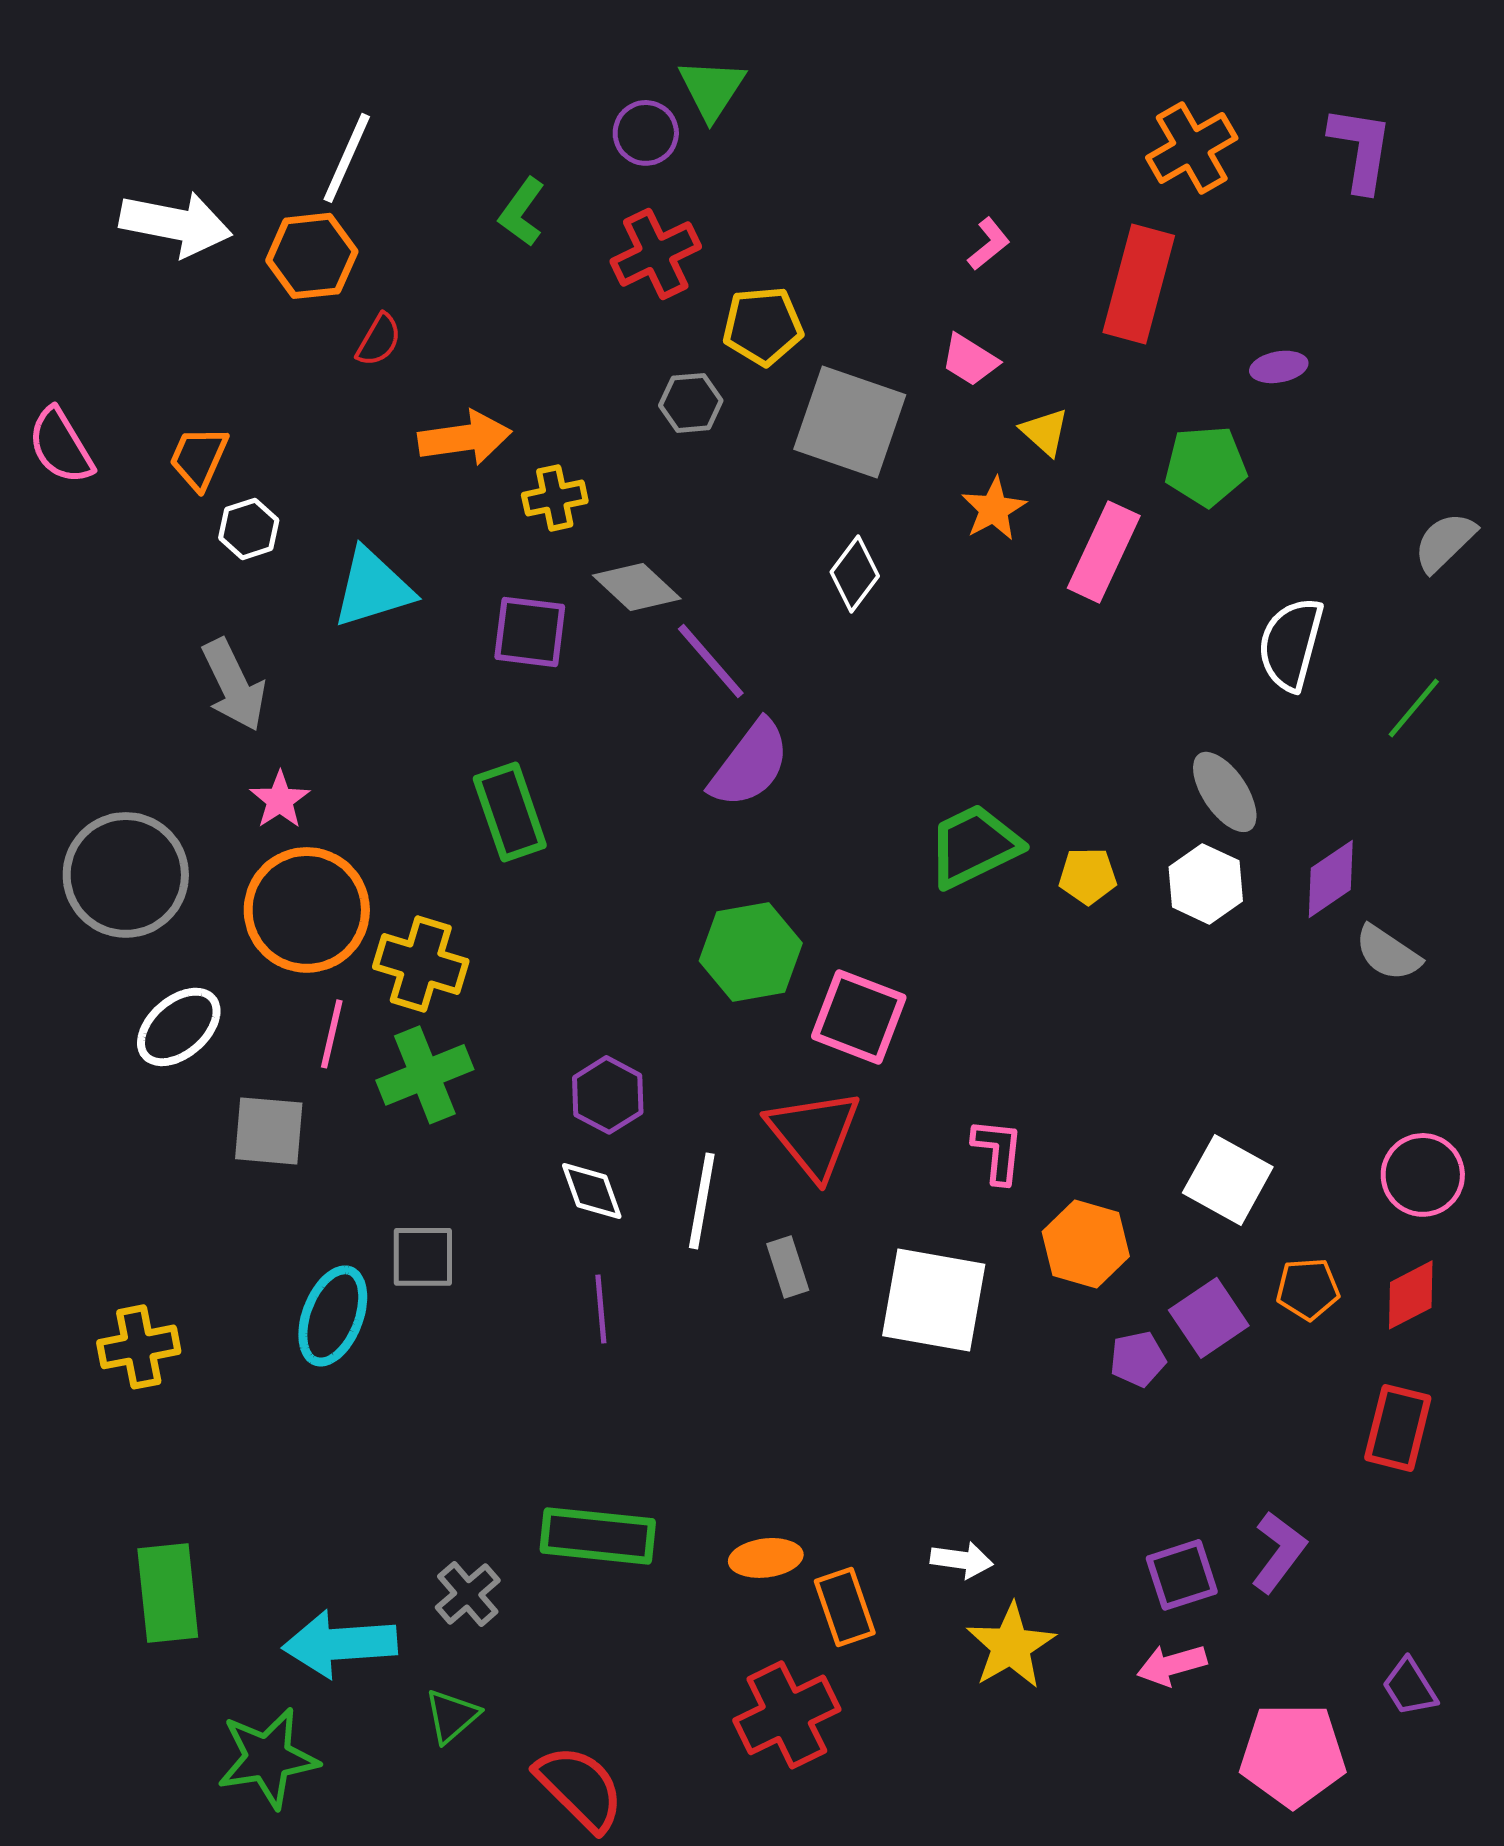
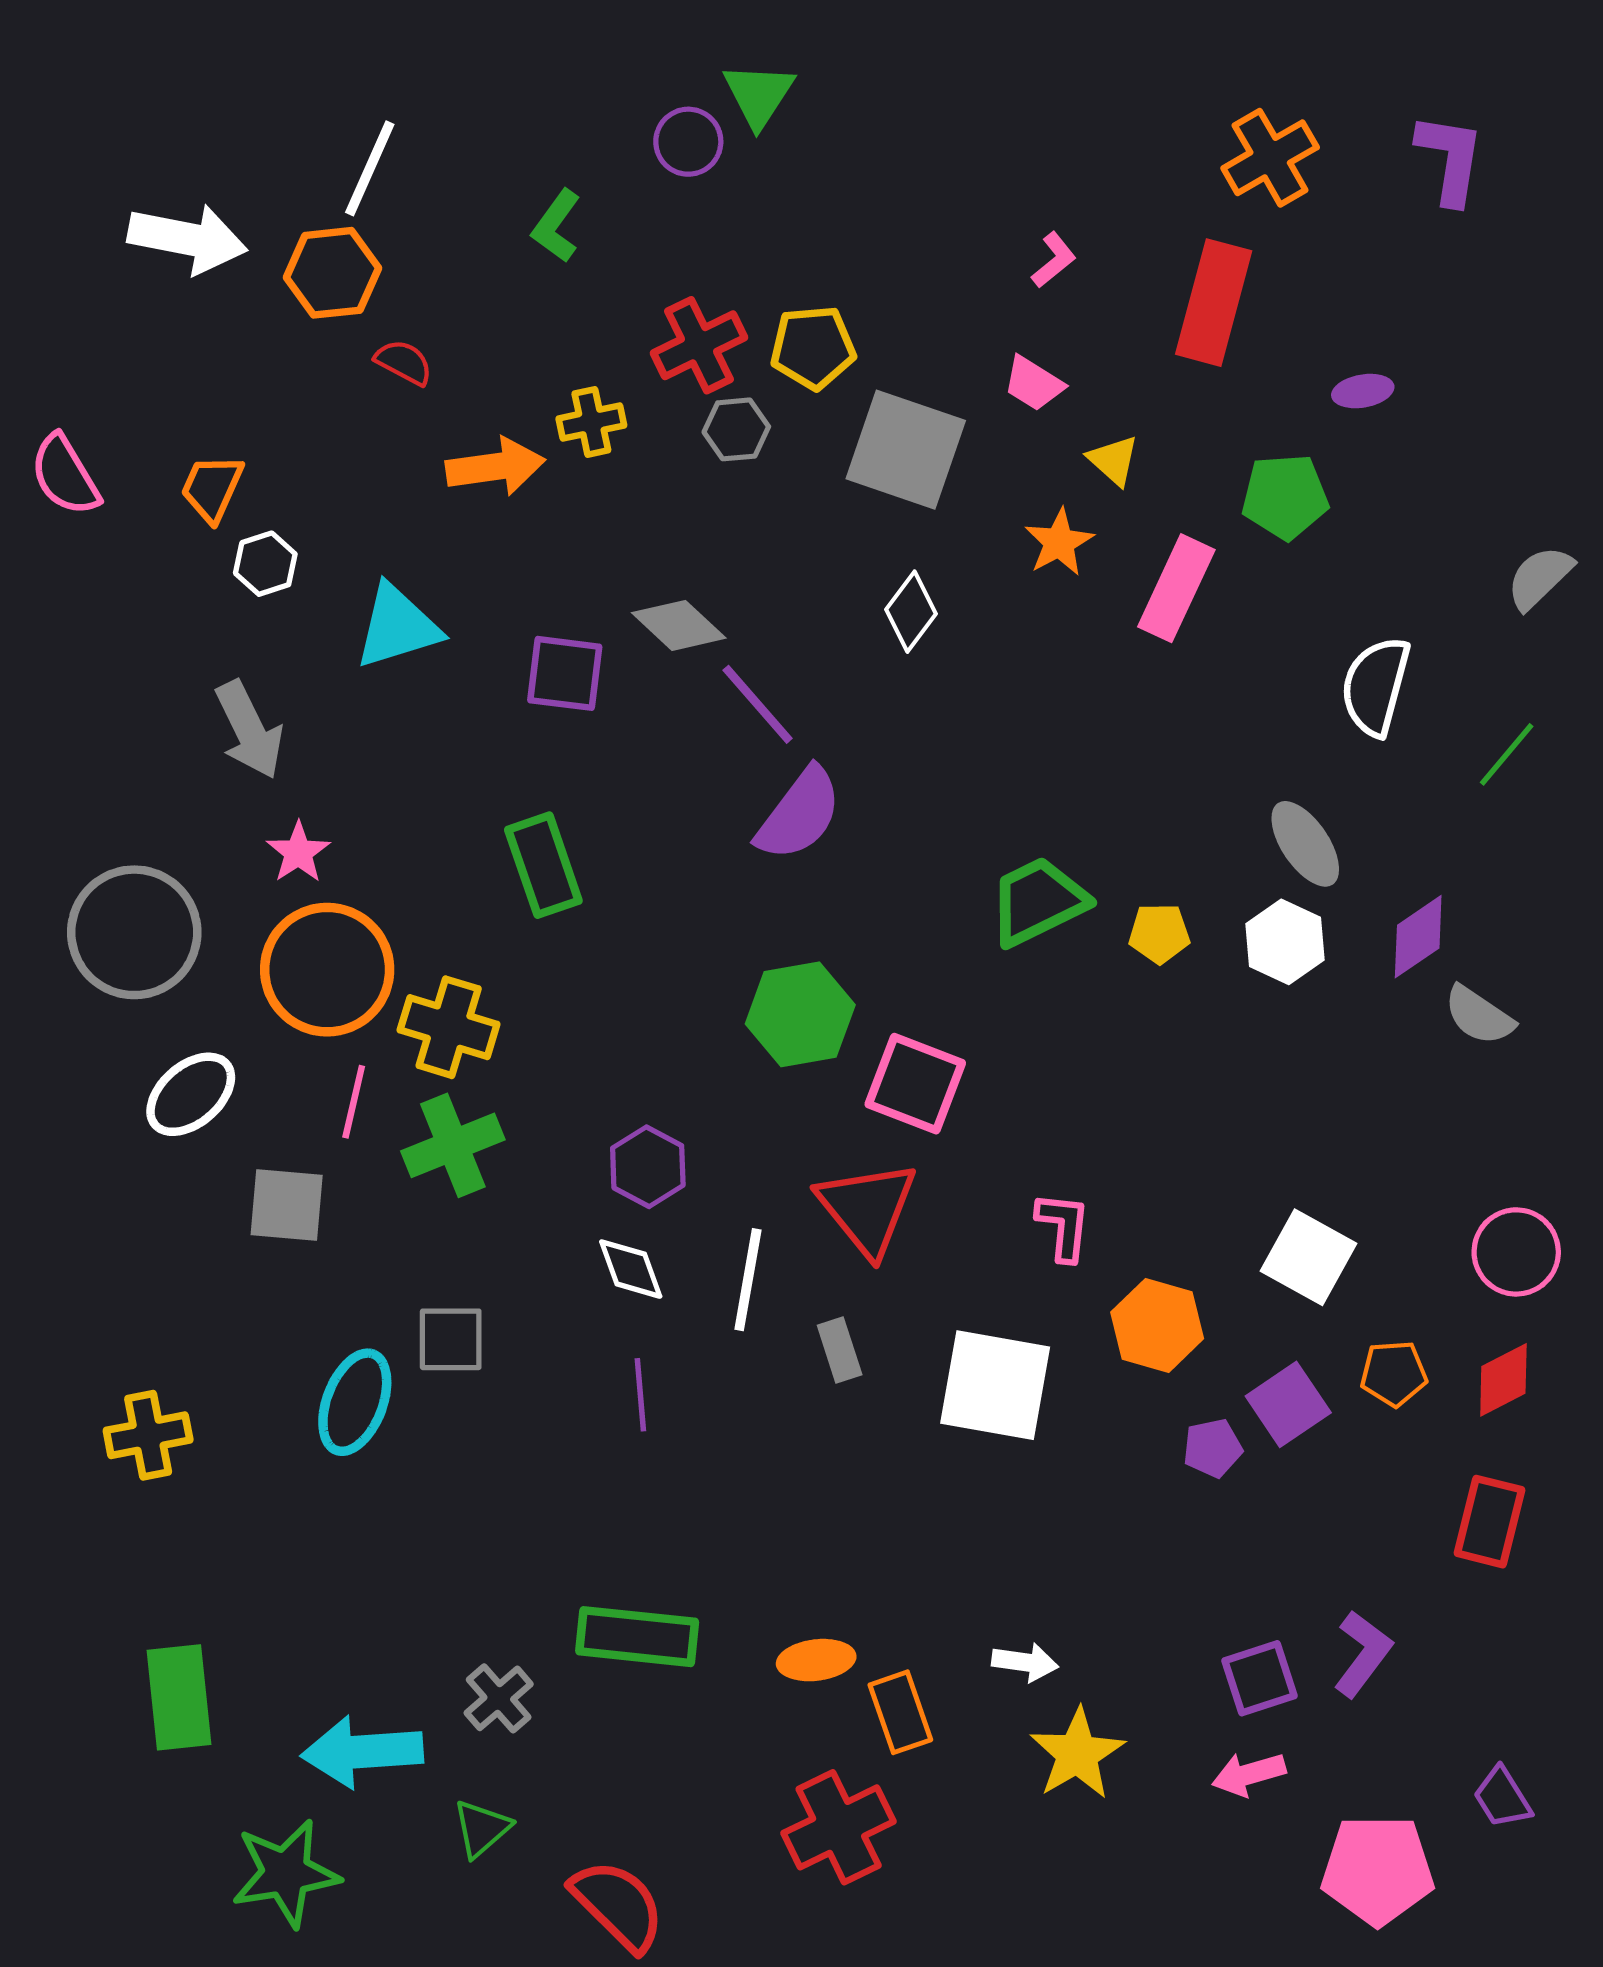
red cross: (656, 254) -> (699, 345), moved
red semicircle: (379, 340) -> (404, 362), turned -92
yellow cross: (555, 498) -> (591, 422), moved

